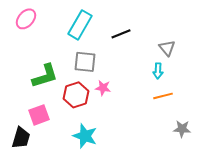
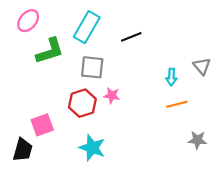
gray triangle: (167, 48) -> (202, 66), moved
green L-shape: (45, 76) -> (50, 51), moved

